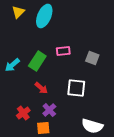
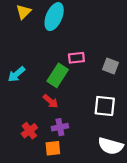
green rectangle: (37, 61) -> (58, 75), moved
white square: (76, 88) -> (105, 106), moved
purple cross: (49, 110) -> (60, 127), turned 32

